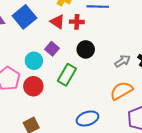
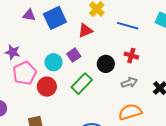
red triangle: (57, 22) -> (85, 31), turned 49
red cross: (77, 22) -> (131, 56), moved
gray arrow: (122, 61) -> (129, 83), moved

